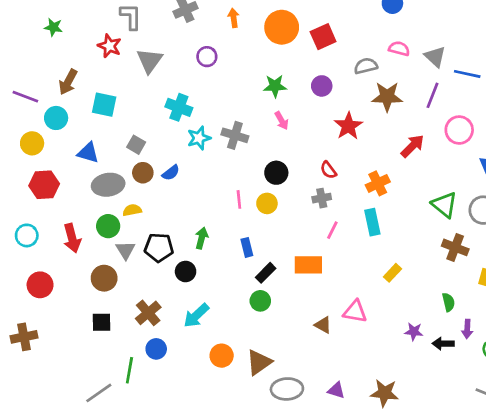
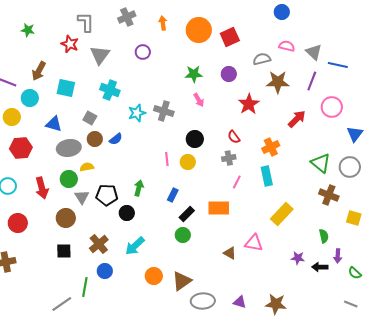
cyan cross: (179, 107) -> (110, 90), moved
blue rectangle: (247, 247) -> (173, 195), turned 40
yellow rectangle: (392, 273) -> (282, 214), size x1.6

